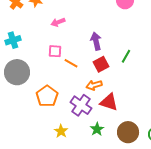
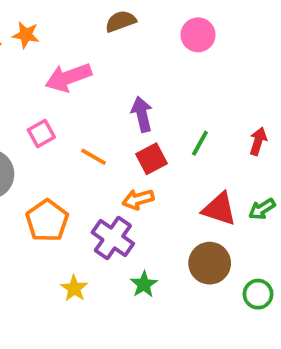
pink arrow: (58, 22) -> (68, 77), size x1.6
pink square: (55, 51) -> (41, 134), moved, turned -32
red triangle: (109, 102) -> (219, 209), moved
brown circle: (128, 132) -> (210, 263), moved

